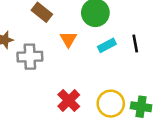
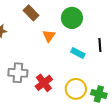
cyan rectangle: (107, 45) -> (78, 53), moved, turned 48
gray cross: (30, 57) -> (18, 73), moved

